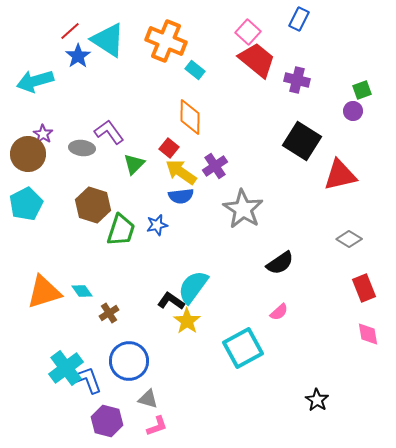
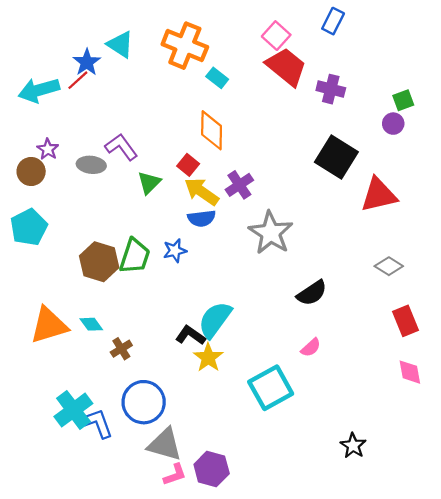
red line: (70, 31) -> (78, 80), moved
cyan triangle: (108, 40) -> (120, 44), size x0.7
brown circle: (28, 154) -> (31, 171), size x0.7
brown hexagon: (93, 205) -> (99, 262), moved
gray triangle: (148, 399) -> (165, 445), size x1.6
purple hexagon: (107, 421) -> (212, 469), moved

